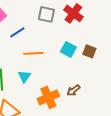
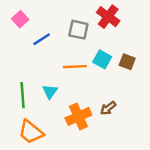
gray square: (46, 14) -> (78, 30), moved
orange line: (33, 53) -> (75, 67), moved

